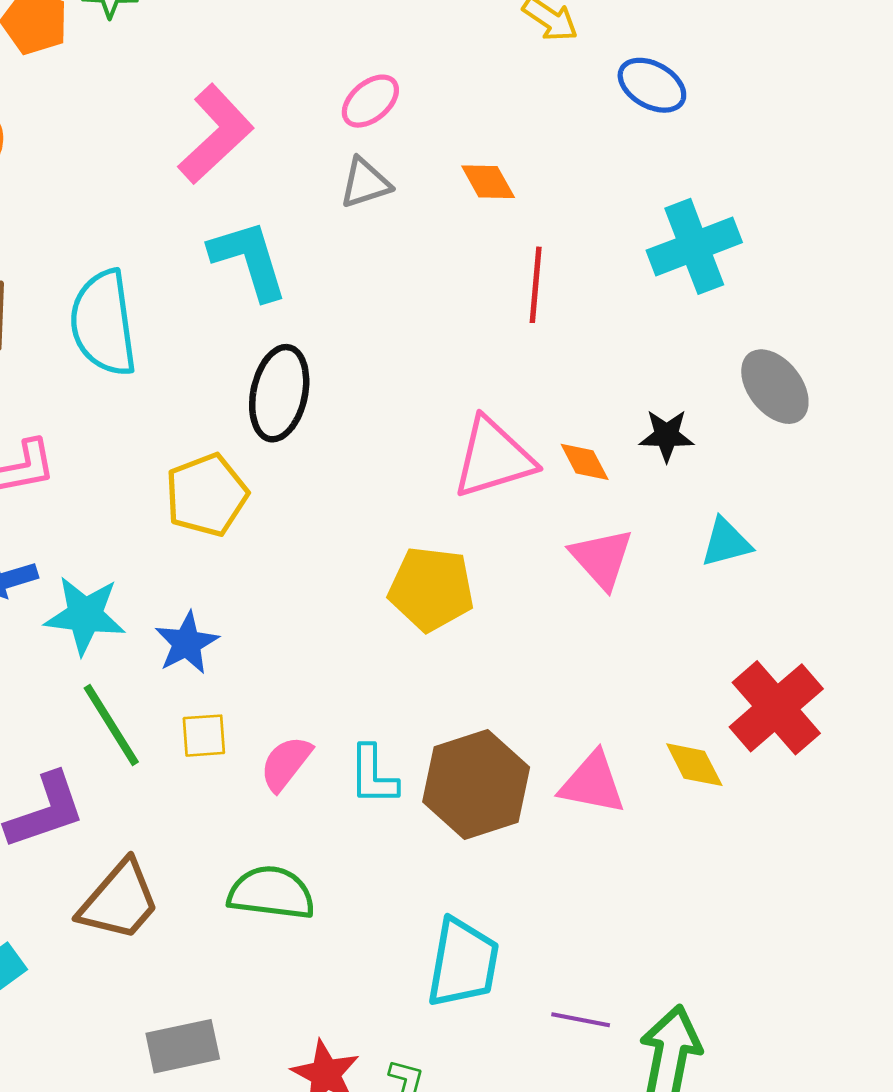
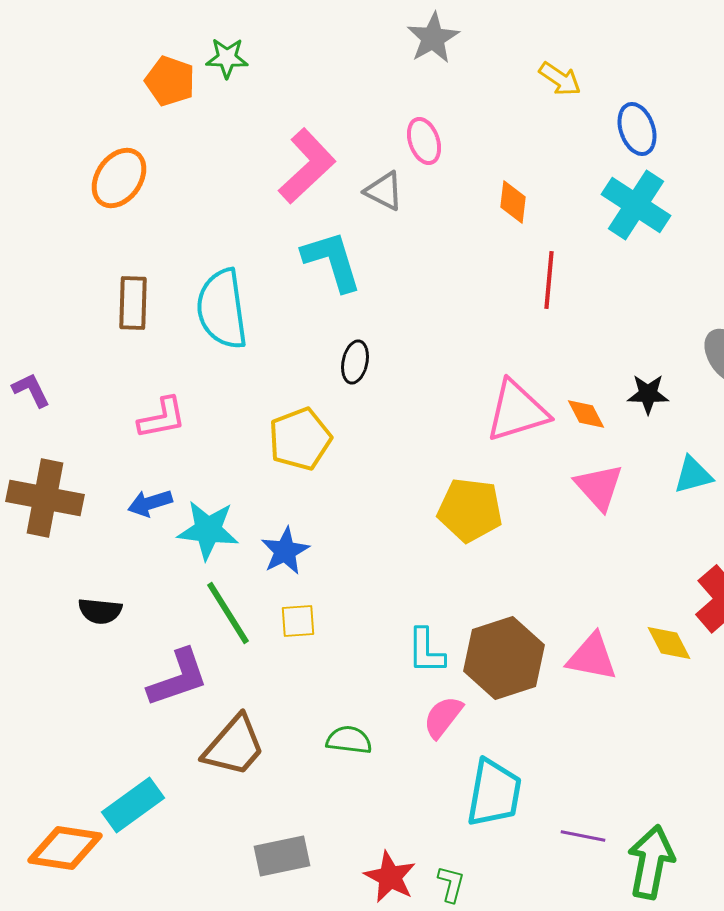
blue ellipse: (652, 85) -> (637, 129), turned 42
pink ellipse: (370, 101) -> (424, 141), turned -69
orange diamond: (488, 182) -> (513, 202), turned 36
gray triangle: (365, 183) -> (384, 191), moved, turned 45
cyan cross: (694, 246) -> (636, 205), moved, turned -36
black ellipse: (279, 393) -> (355, 362), size x0.6
pink semicircle: (286, 763) -> (443, 717), moved
green semicircle: (271, 893) -> (349, 740), size x0.7

